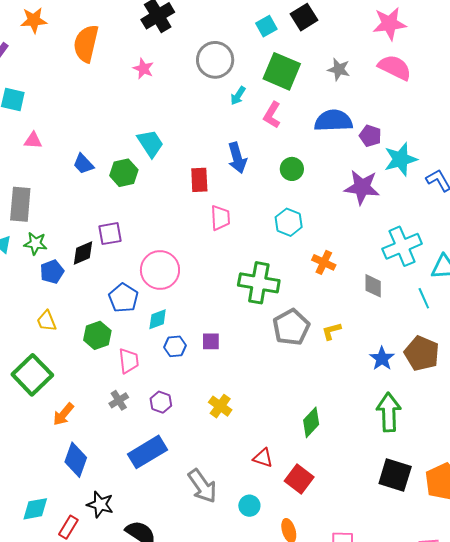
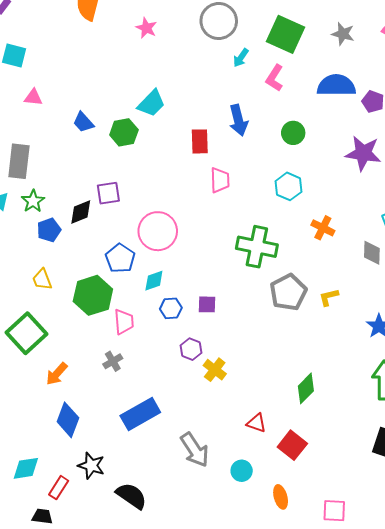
cyan trapezoid: (150, 143) -> (151, 103), turned 76
green star: (35, 243) -> (33, 201), turned 30
green hexagon: (97, 335) -> (93, 295), size x1.4
purple hexagon: (161, 402) -> (191, 349), moved

